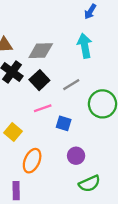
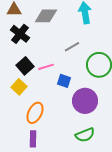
black square: (39, 80) -> (25, 66), moved
purple circle: (76, 156) -> (85, 101), moved, size x1.6
purple rectangle: (16, 191) -> (33, 139), moved

